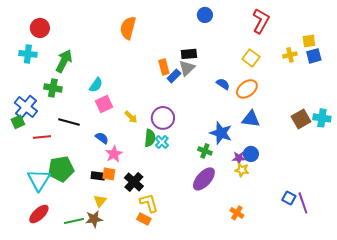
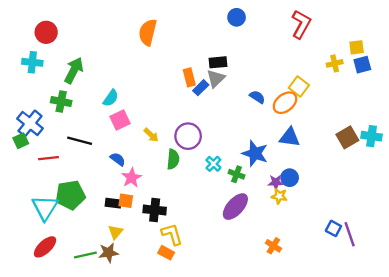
yellow square: (251, 58) -> (299, 87), moved
cyan cross: (162, 142) -> (213, 164), moved
black cross: (134, 182) -> (155, 210), turned -36

